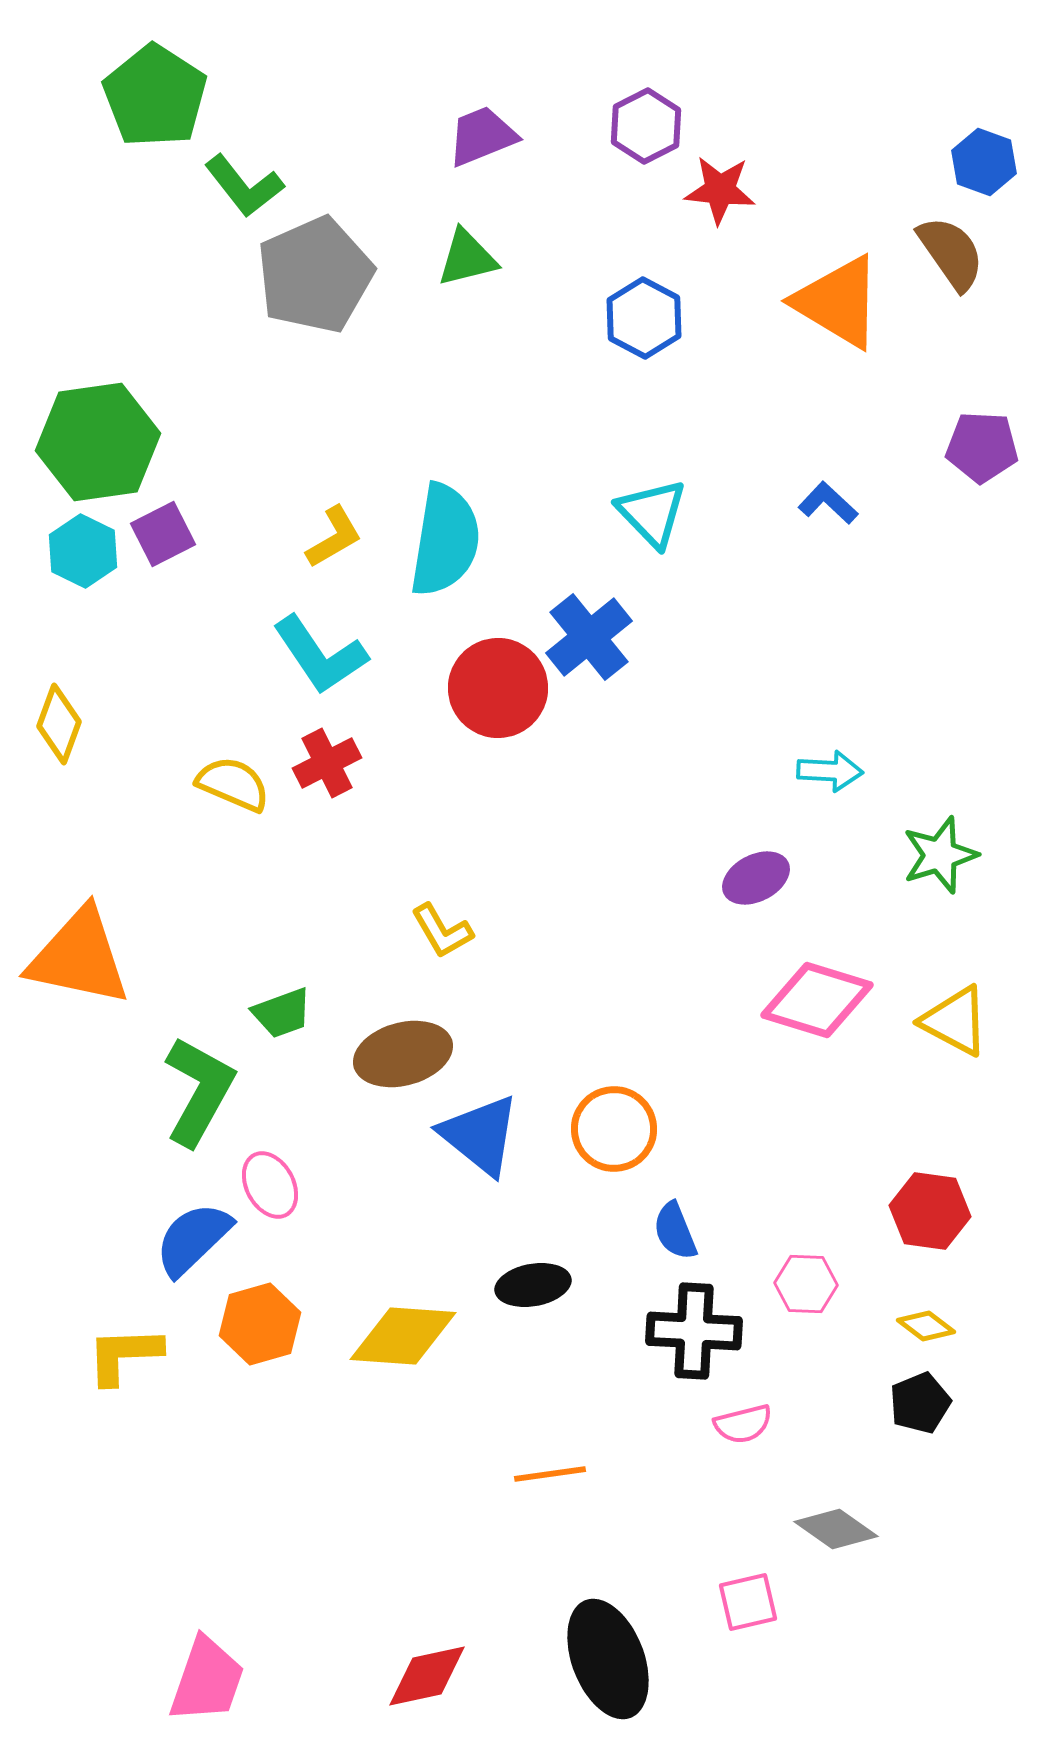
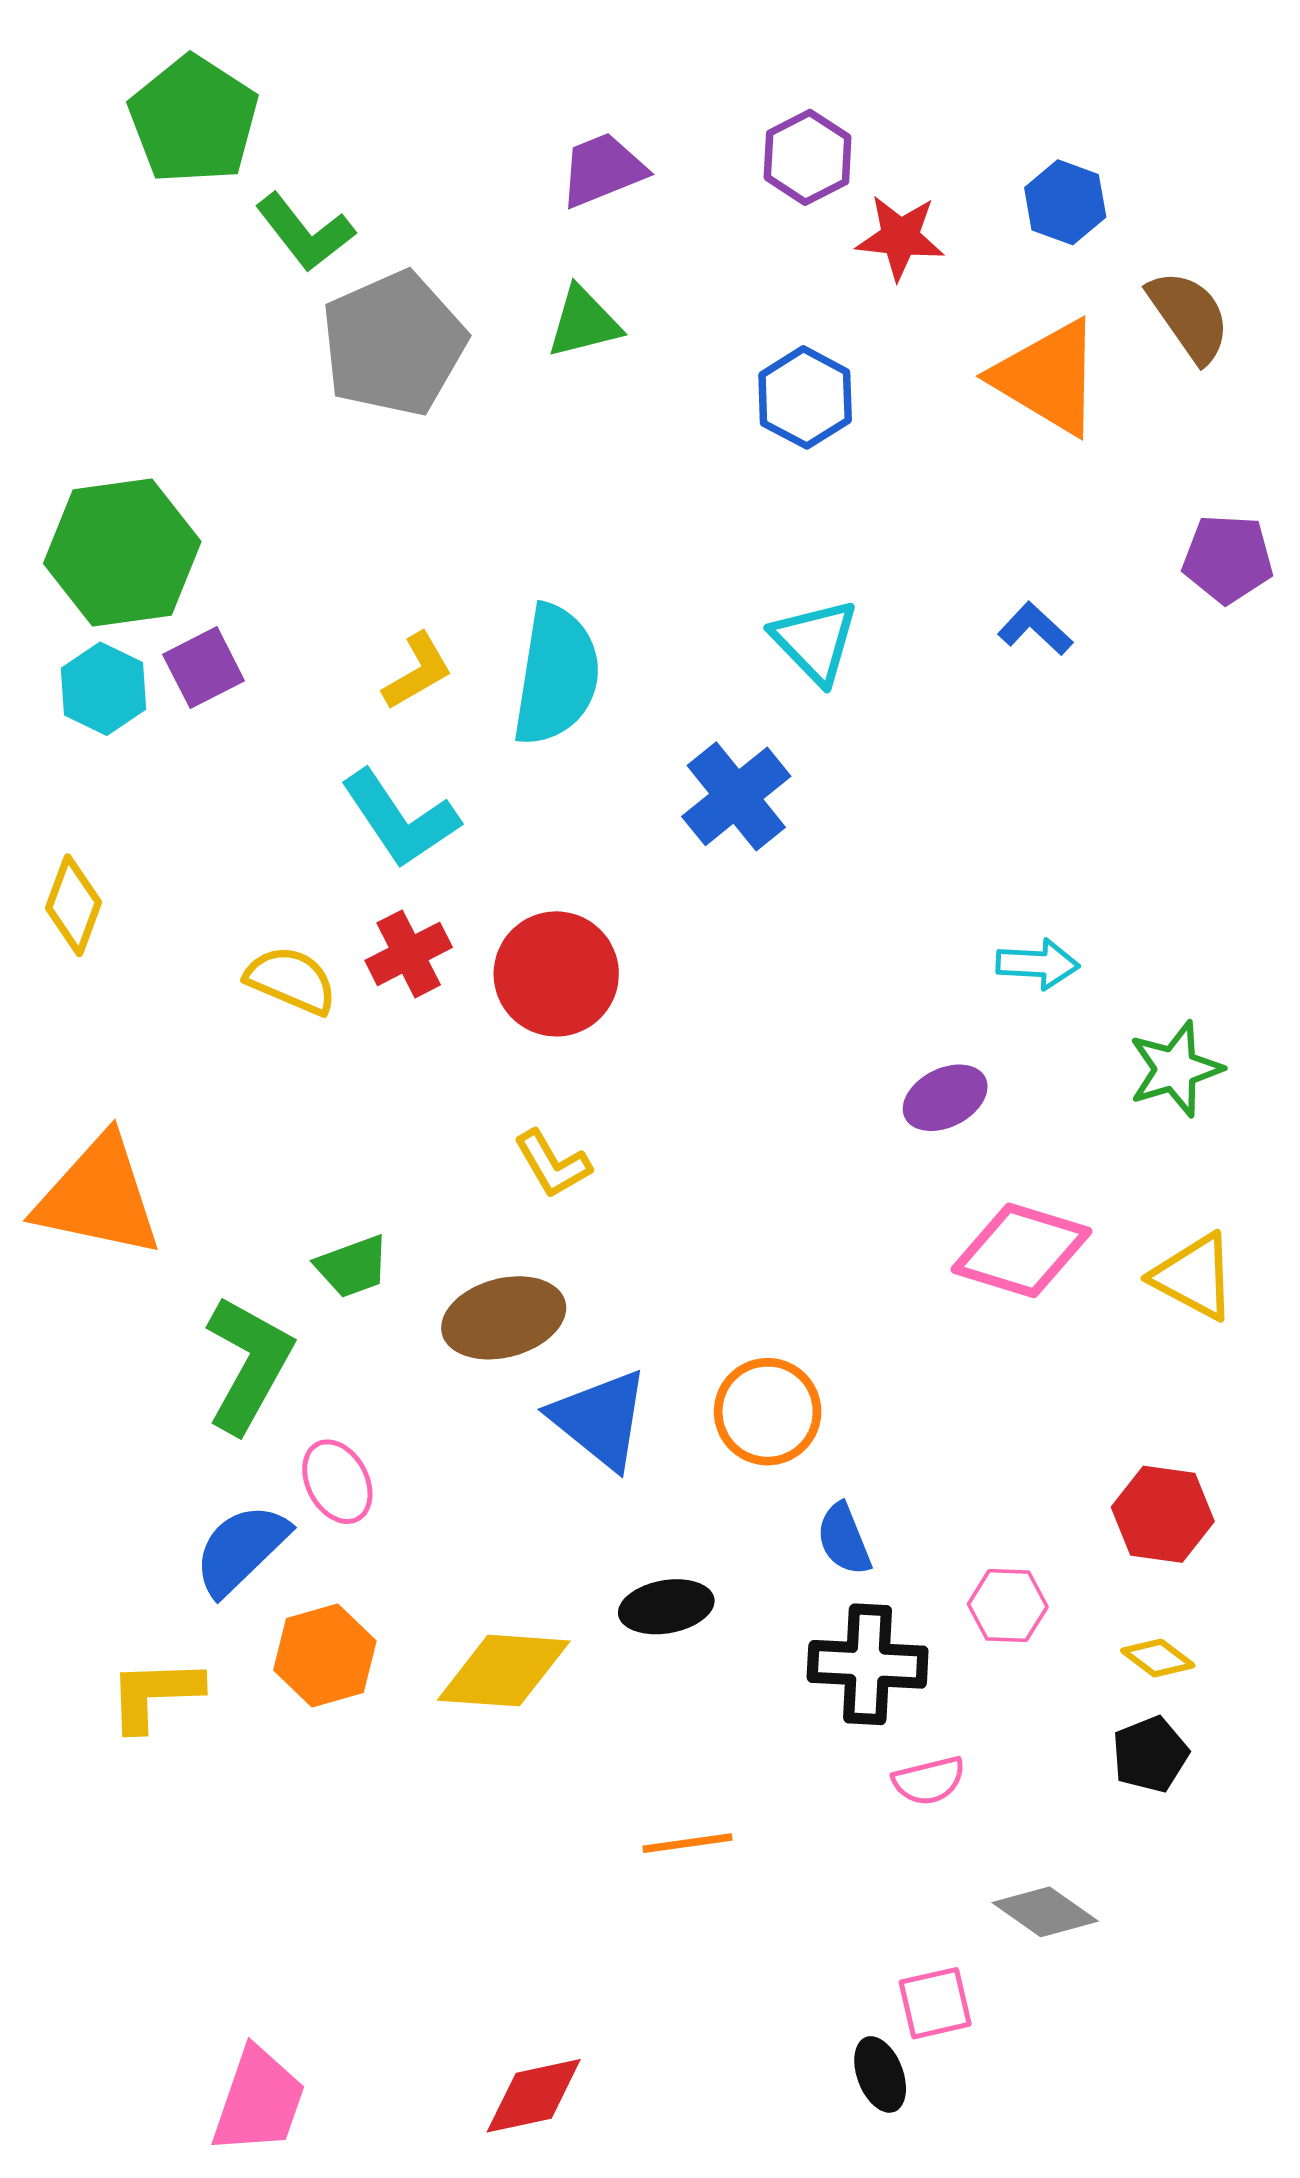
blue hexagon: (984, 162) -> (1065, 202), moved
red circle: (498, 688) -> (556, 974), moved
black ellipse: (608, 1659) -> (880, 2074), moved, size x0.5

